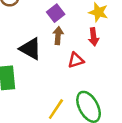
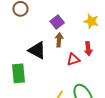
red arrow: (94, 37) -> (88, 49), moved

